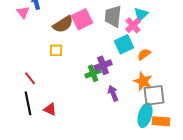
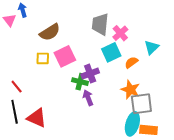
cyan triangle: (141, 14) -> (152, 47), moved
pink square: (82, 19) -> (65, 56), moved
green cross: (93, 73) -> (80, 82), turned 35
purple arrow: (113, 93) -> (88, 98), moved
red triangle: (50, 109) -> (37, 118), size x1.5

